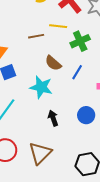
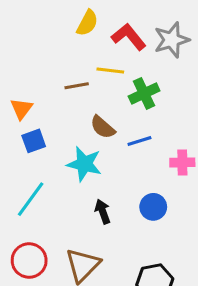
blue line: (77, 72) -> (139, 141), turned 42

